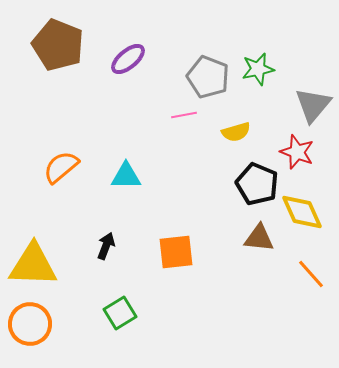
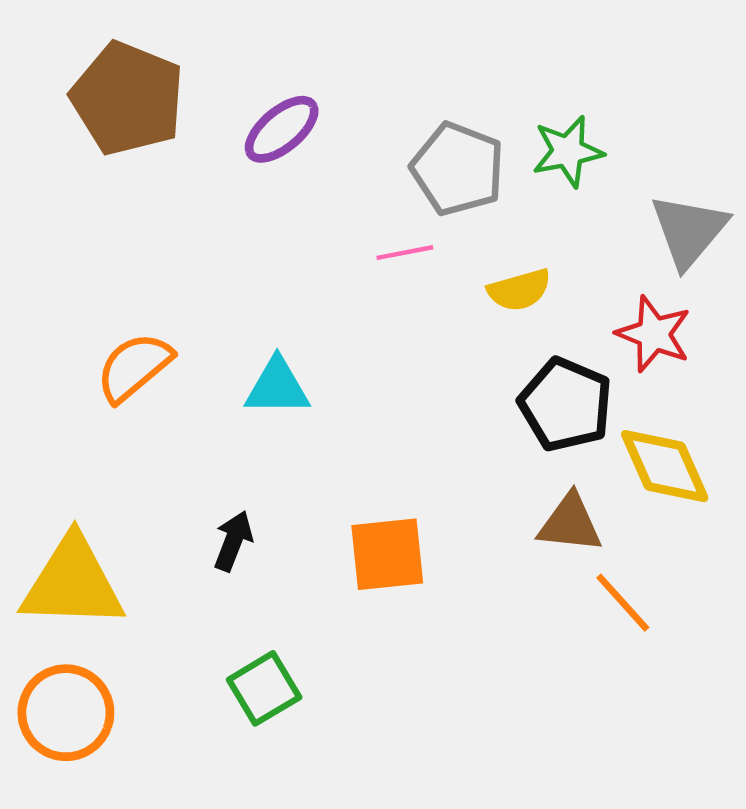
orange line: (311, 274) -> (623, 603), moved

